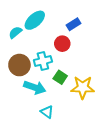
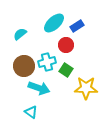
cyan ellipse: (35, 20) -> (54, 23), moved
green square: (60, 77) -> (66, 70), moved
cyan triangle: (47, 112) -> (31, 112), moved

